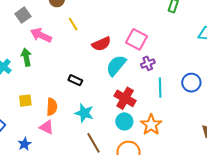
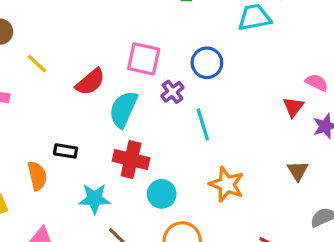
blue circle: (191, 83) -> (207, 63), moved
red cross: (125, 98) -> (131, 160), moved
orange semicircle: (52, 107) -> (37, 176), moved
orange star: (151, 125) -> (227, 184), moved

